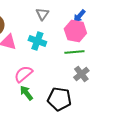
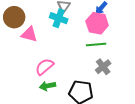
cyan cross: (37, 41) -> (59, 18), moved
green arrow: (26, 93) -> (48, 86), turned -63

